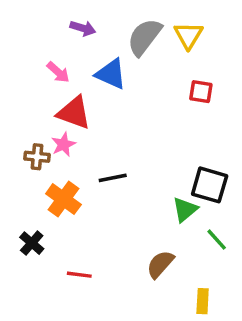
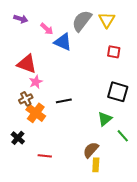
purple arrow: (83, 28) -> (21, 19), moved
pink arrow: (58, 72) -> (47, 29), moved
red triangle: (74, 113) -> (27, 64), moved
brown cross: (37, 157) -> (26, 99), moved, turned -32
black square: (210, 185) -> (118, 92), moved
yellow rectangle: (203, 301) -> (96, 165), moved

